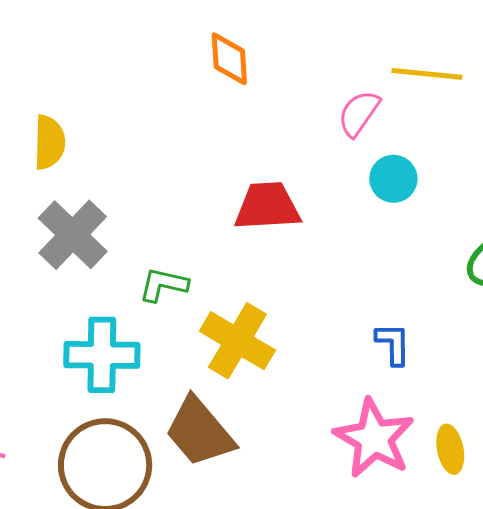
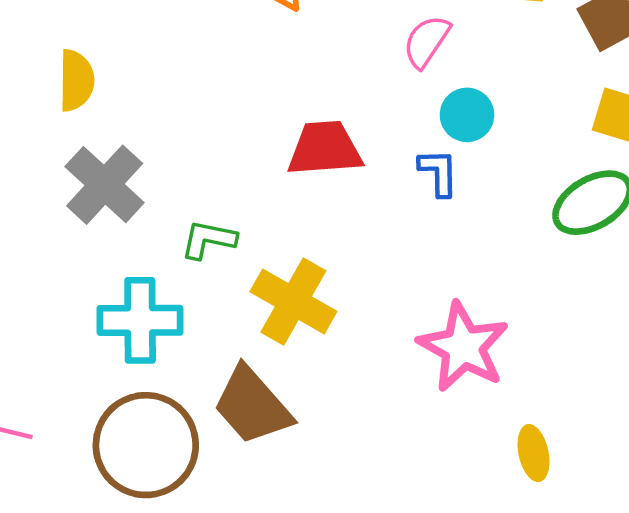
blue L-shape: (393, 344) -> (438, 172), moved
pink star: (374, 438) -> (463, 347), moved
yellow ellipse: (450, 449) -> (534, 453), moved

